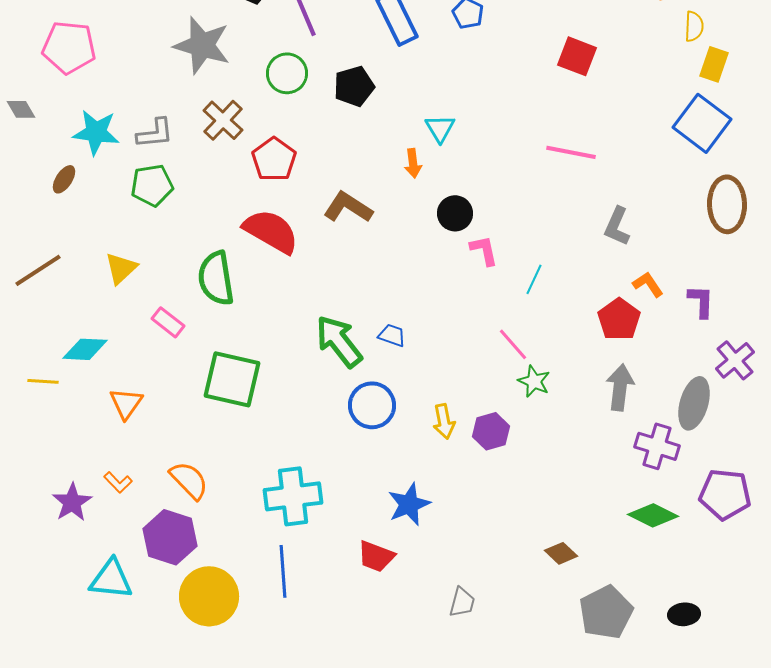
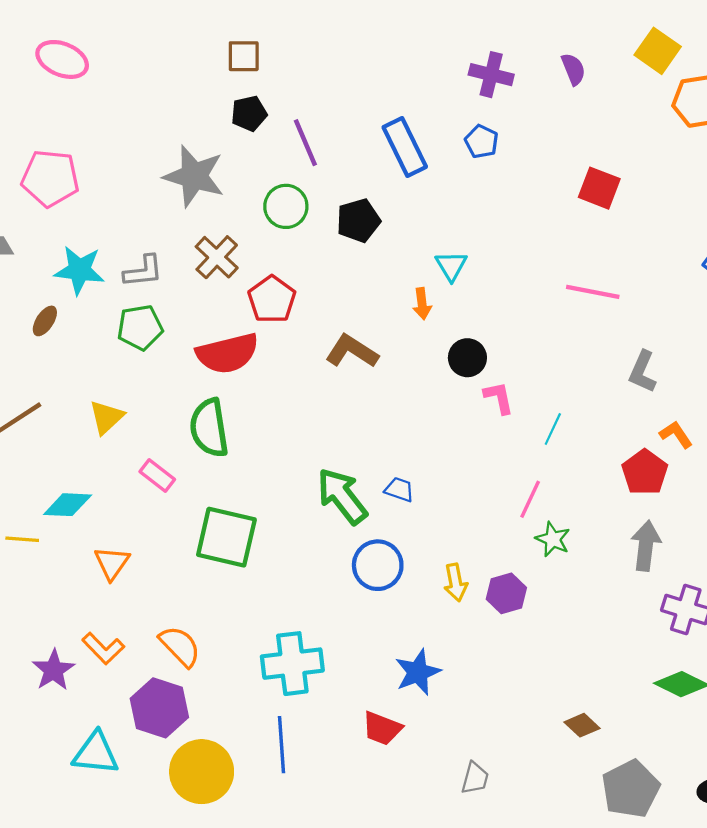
red semicircle: (271, 231) -> (228, 353), moved, turned 136
pink line: (513, 344) -> (530, 499), turned 66
orange L-shape: (118, 482) -> (103, 648), size x1.4

